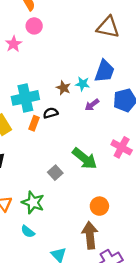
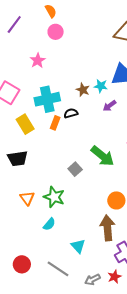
pink star: (13, 44) -> (38, 61), moved
cyan semicircle: (28, 232) -> (49, 224), turned -88

